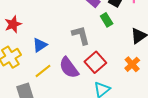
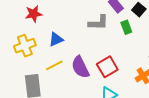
gray L-shape: (81, 35) -> (98, 23), moved, turned 95

